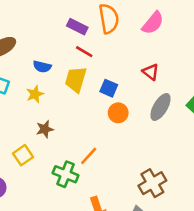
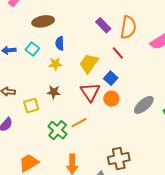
red line: (84, 52) -> (118, 53), moved
blue semicircle: (42, 67) -> (60, 43), moved, turned 56
red triangle: (151, 72) -> (90, 92), moved, size x1.5

